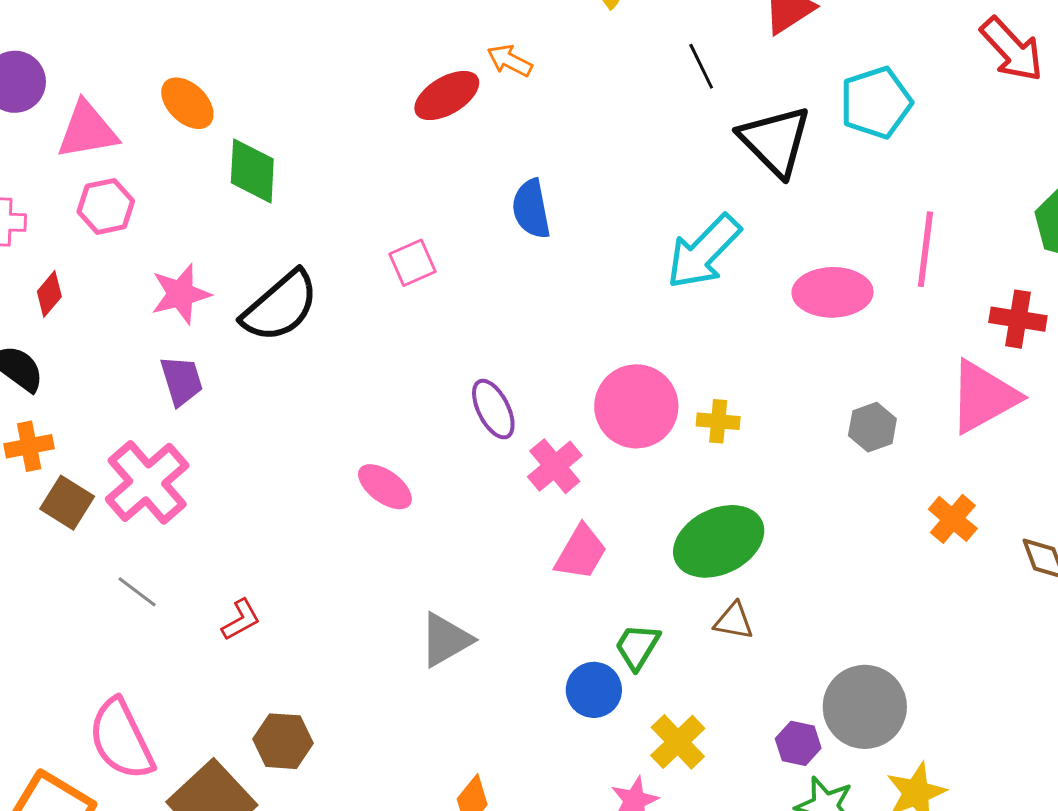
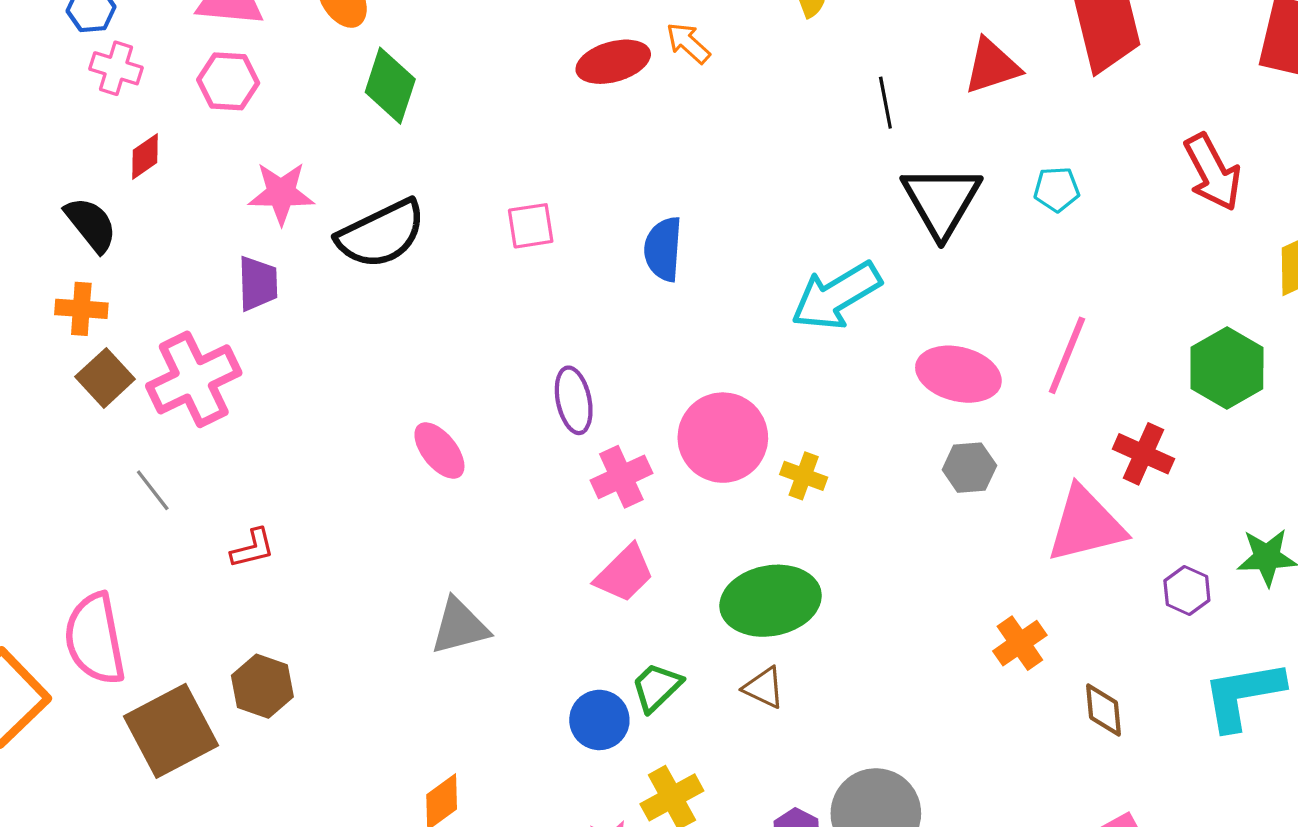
cyan pentagon: (876, 103) -> (1057, 189), size x0.6
blue semicircle: (531, 209) -> (663, 249), moved
gray hexagon: (872, 427) -> (969, 468), moved

